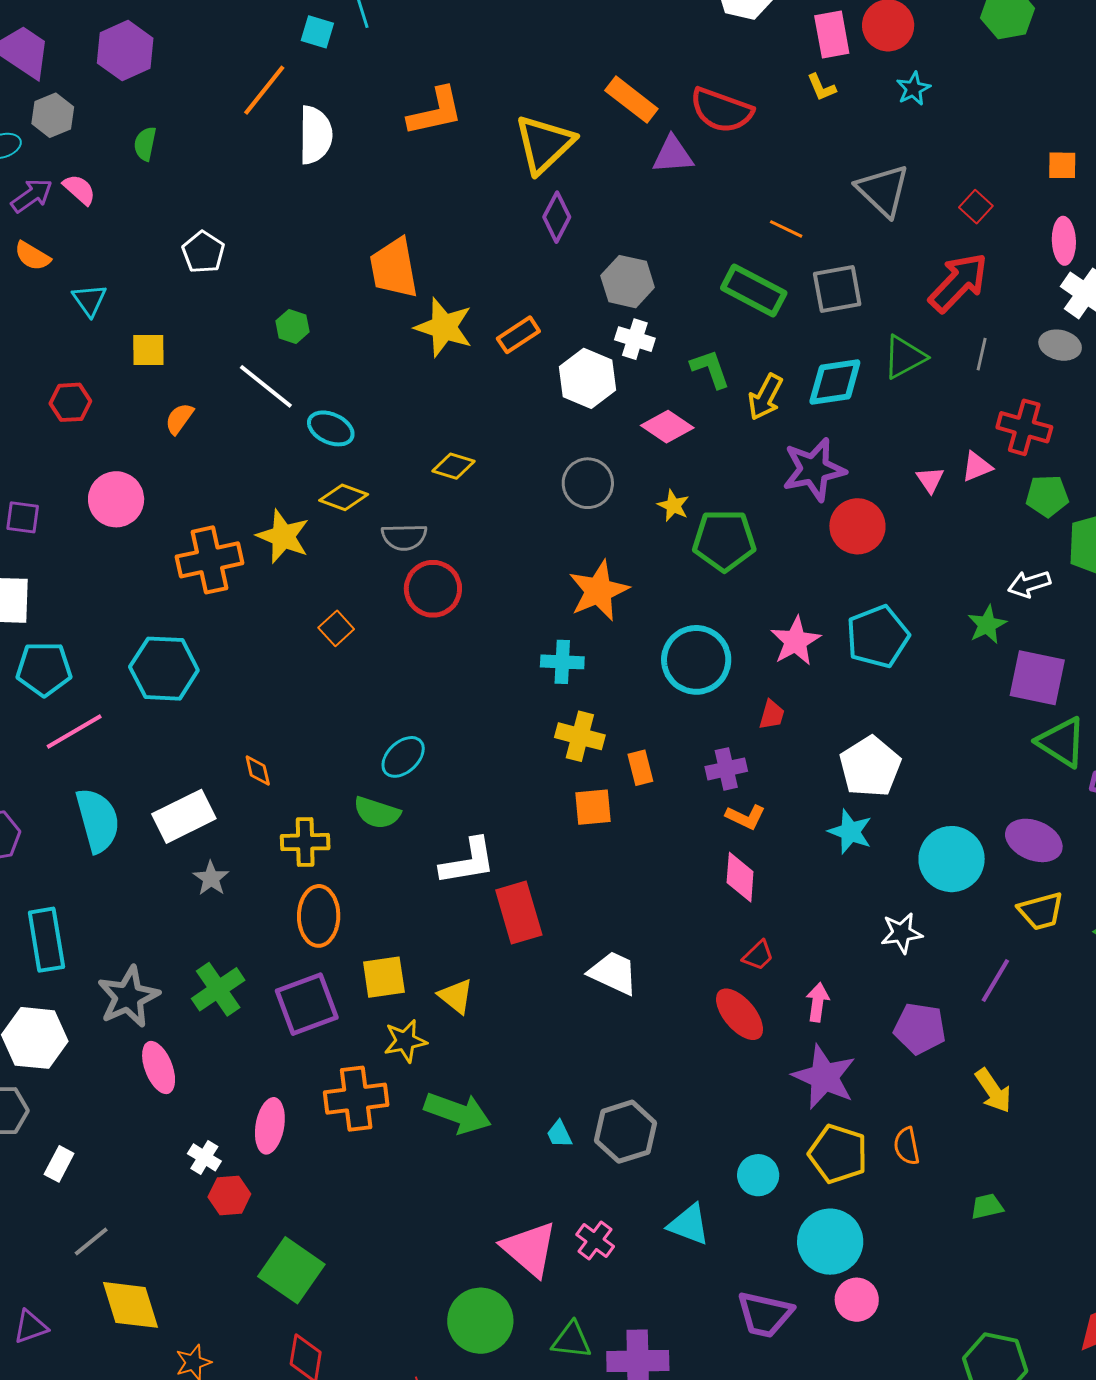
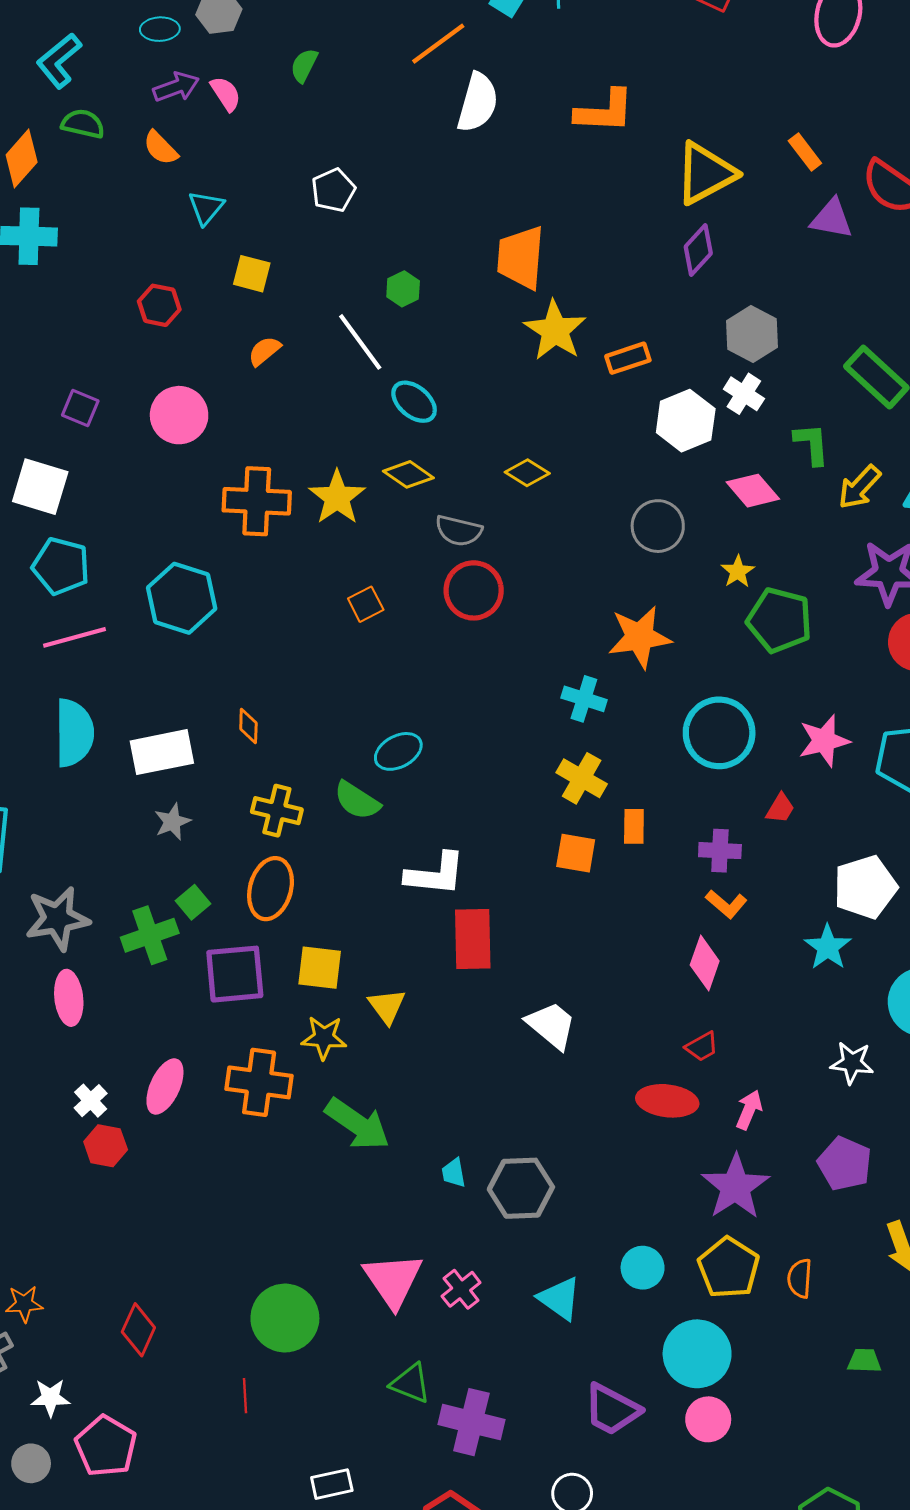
orange rectangle: (631, 100) -> (805, 152), size x0.7
red ellipse: (740, 1014) -> (667, 1101), turned -58
green square: (291, 1270) -> (193, 902), moved, size x0.5
green circle: (480, 1321) -> (285, 1318), moved

